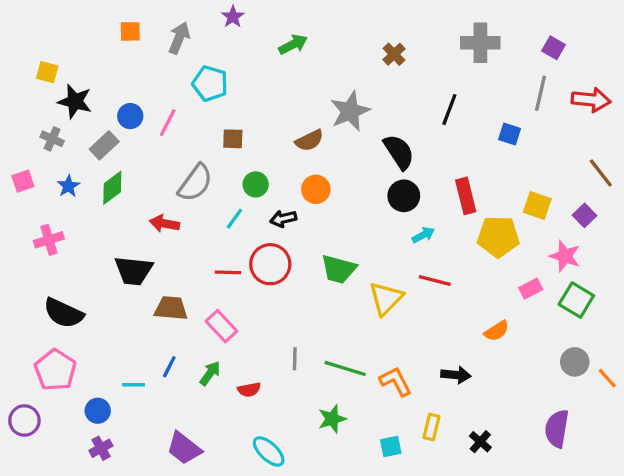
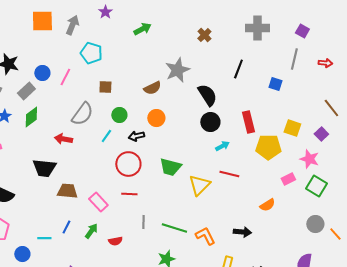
orange square: (130, 31) -> (42, 21), size x1.6
red arrow: (591, 100) -> (325, 63), size x0.6
red line: (228, 272) -> (129, 194), moved

